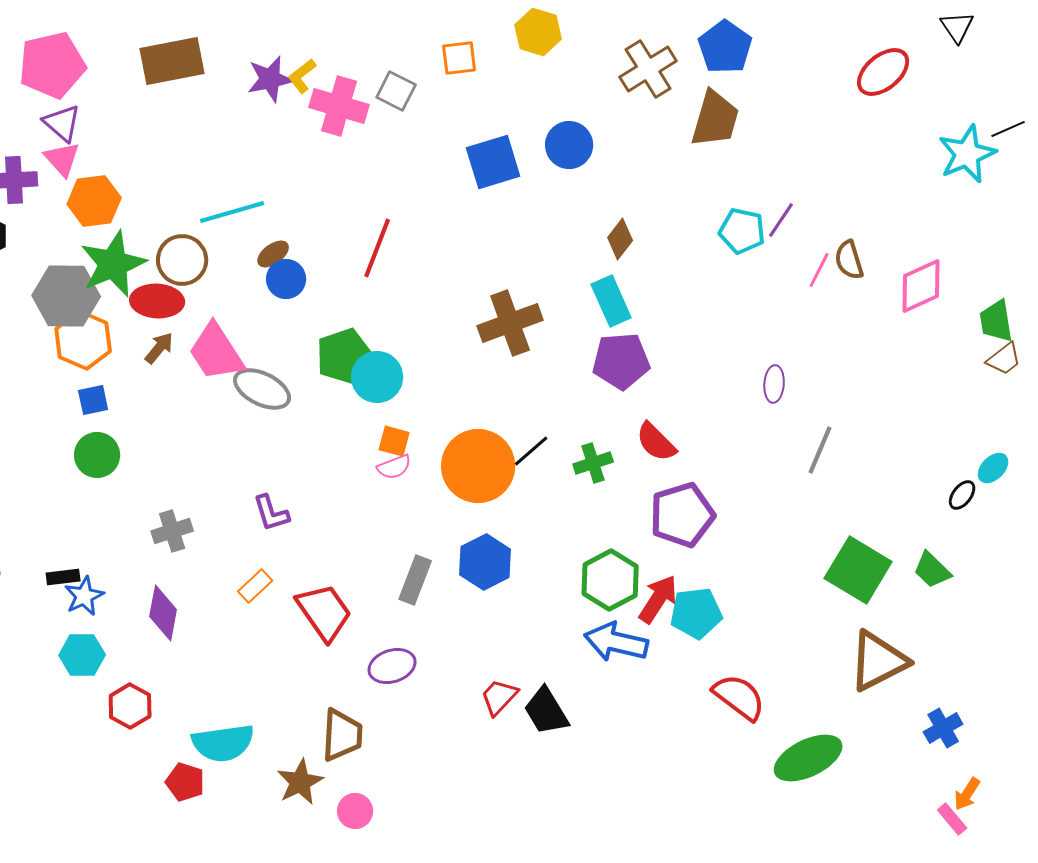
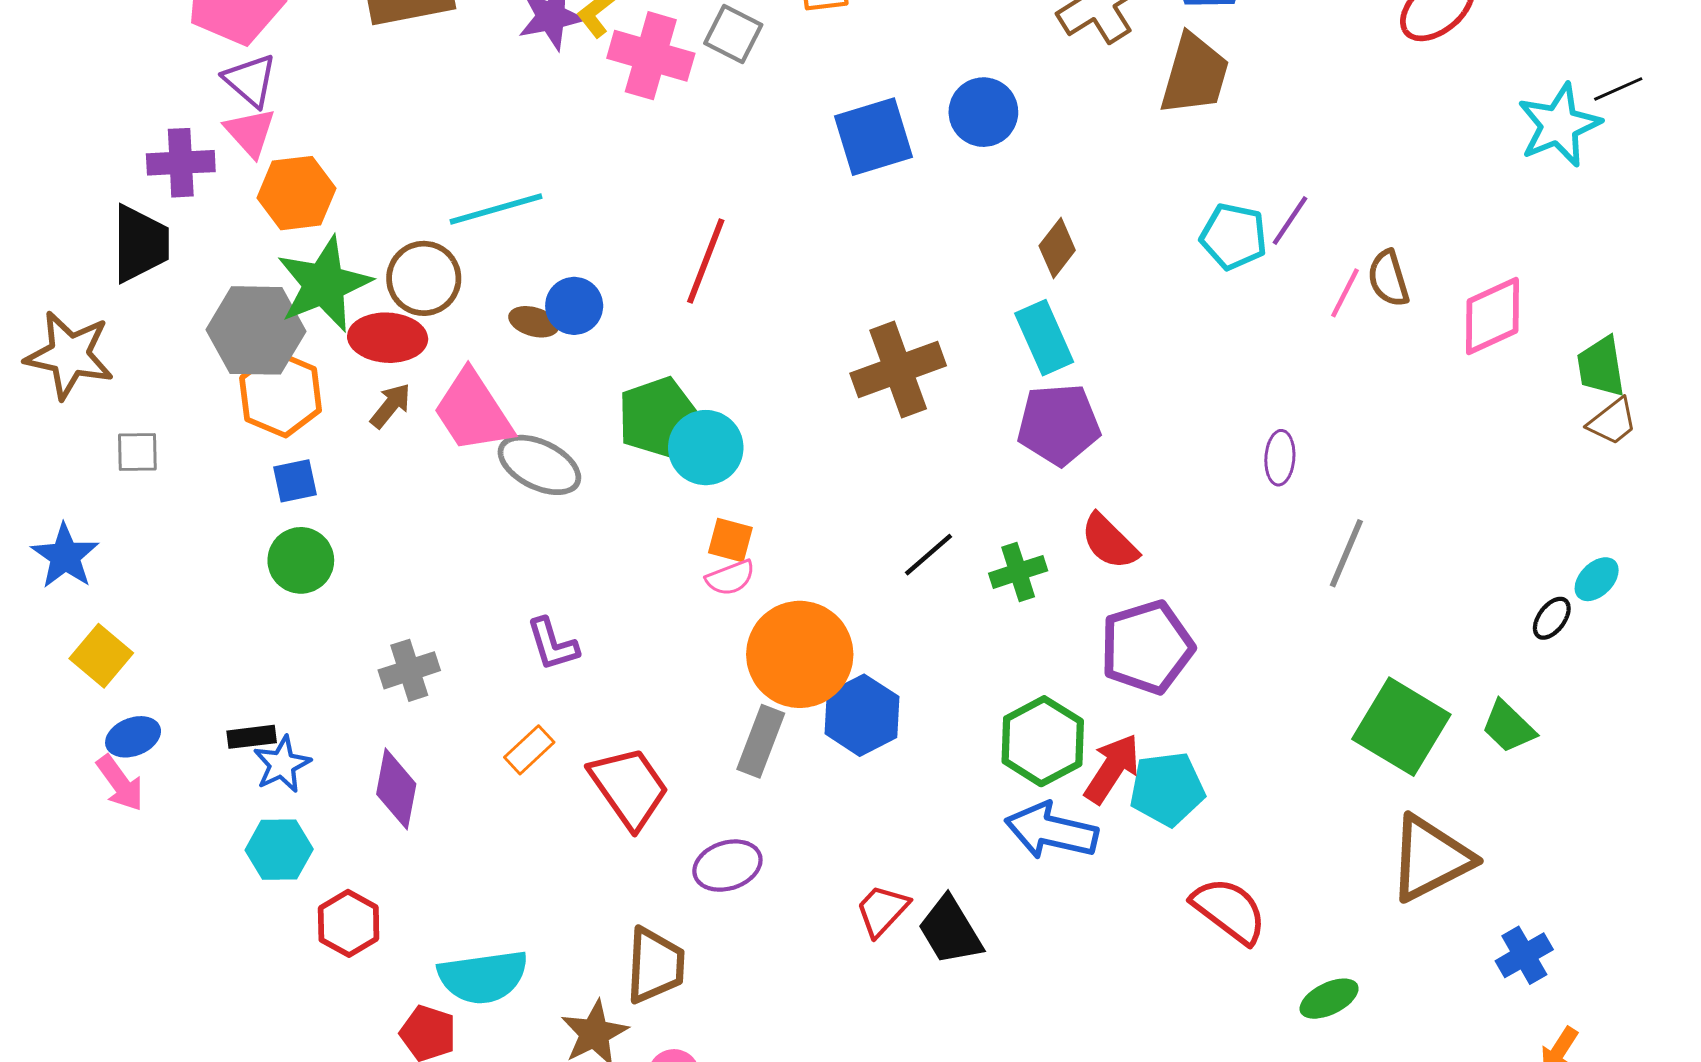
brown ellipse: (273, 254) -> (534, 322), moved, turned 52
orange circle: (478, 466) -> (800, 654), moved
green ellipse: (808, 758) -> (1329, 999), size x0.6

